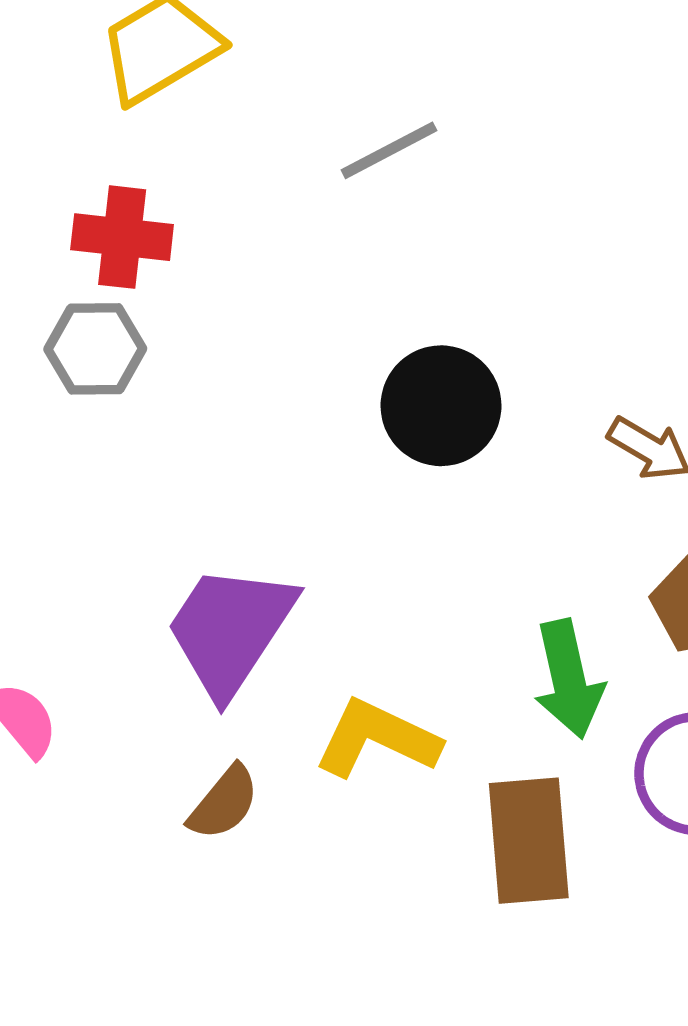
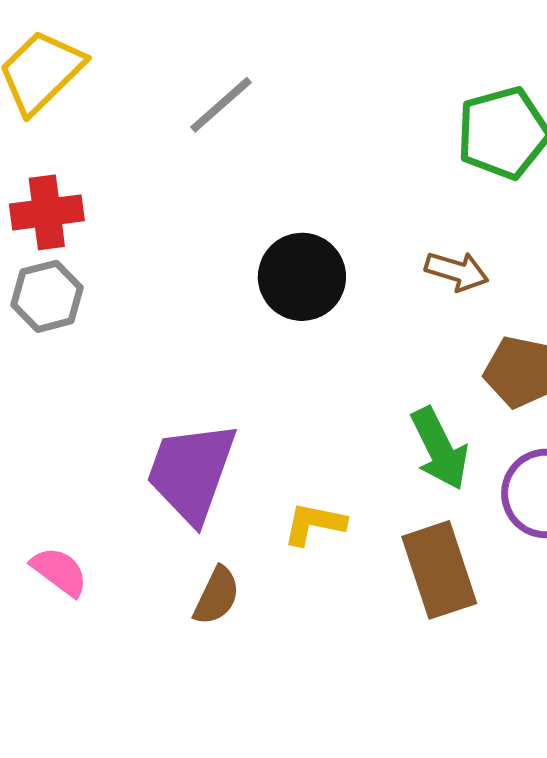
yellow L-shape: (377, 738) -> (314, 524), size x0.7

